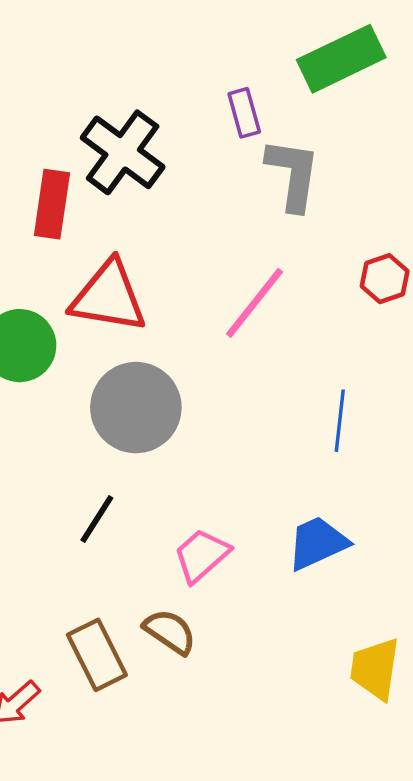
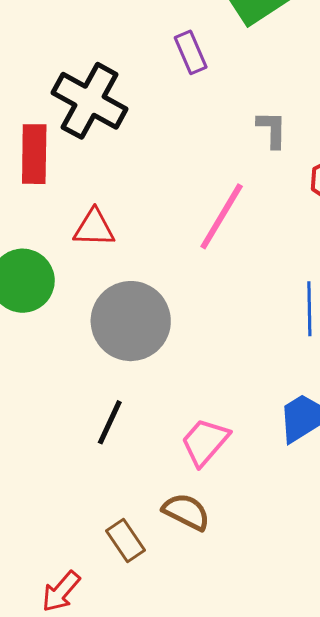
gray L-shape: (293, 174) -> (272, 129), moved, size x0.6
red triangle: (109, 297) -> (94, 228), size x0.6
brown rectangle: (97, 655) -> (126, 540), size x0.7

